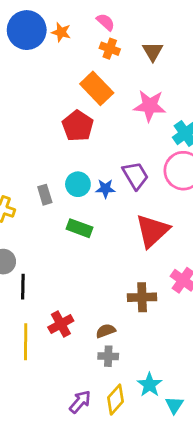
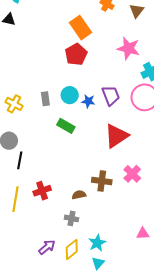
orange rectangle: (97, 88) -> (81, 28), moved
brown semicircle: (106, 331) -> (79, 195), moved
cyan triangle: (174, 405) -> (98, 263), moved

